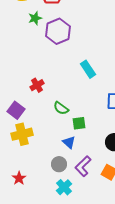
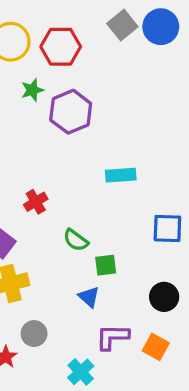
cyan rectangle: (88, 69) -> (121, 175), turned -60
gray circle: (59, 164) -> (34, 334), moved
purple L-shape: (83, 166) -> (112, 337), turned 45

